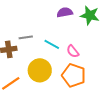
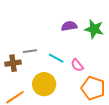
orange pentagon: (74, 75) -> (93, 88), moved

